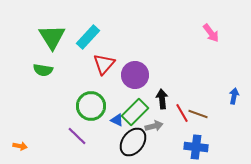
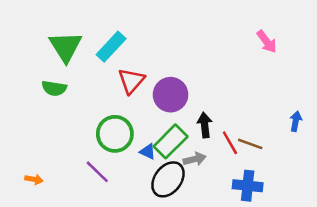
orange arrow: (20, 146) -> (34, 179), moved

